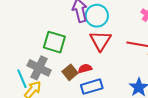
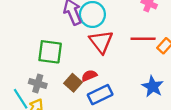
gray cross: (39, 68) -> (38, 84), size x0.7

